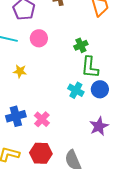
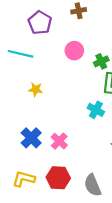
pink circle: (39, 38) -> (74, 51), moved
blue cross: (16, 116) -> (31, 138), turned -30

